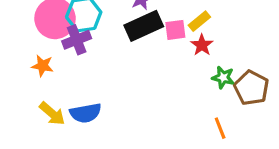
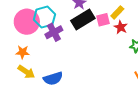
purple cross: (77, 40) -> (54, 32), moved
yellow arrow: (52, 114) -> (26, 72), moved

